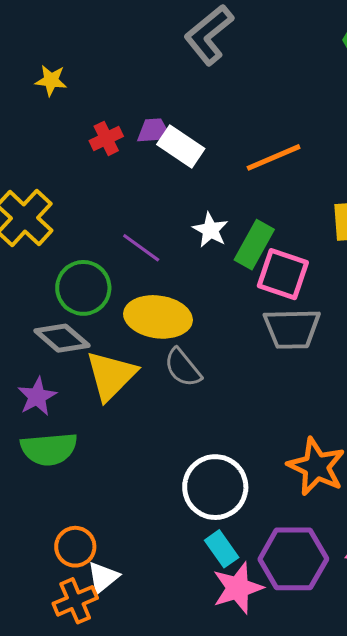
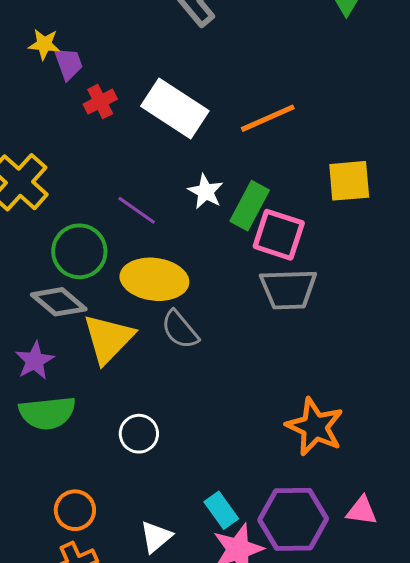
purple trapezoid: (154, 131) -> (69, 64), moved, turned 75
white rectangle: (181, 146) -> (175, 109), size x1.4
white circle: (215, 487) -> (139, 434), moved, size x0.6
white triangle: (103, 577) -> (156, 537), moved

